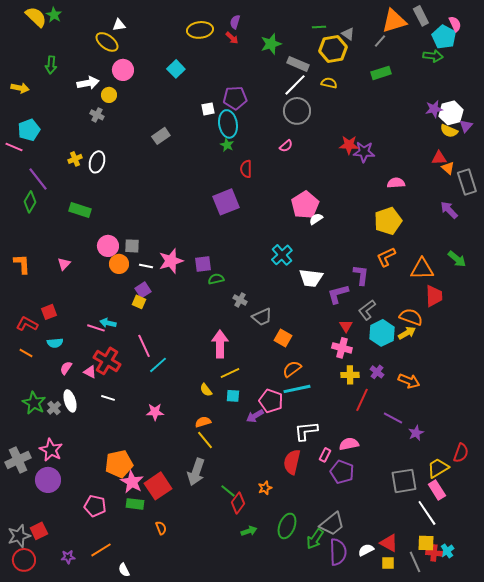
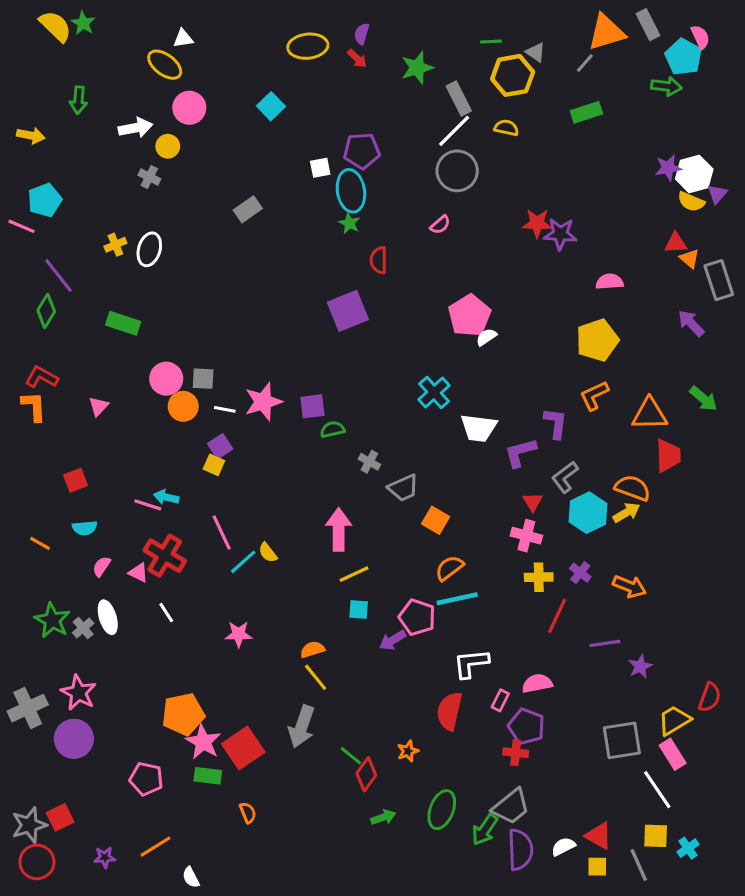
gray rectangle: (298, 64) -> (459, 99), turned 40
red L-shape: (27, 324) -> (42, 377), moved
yellow semicircle: (206, 390) -> (268, 553), moved
white line: (108, 398) -> (166, 613), turned 40
purple line: (393, 418) -> (605, 643), turned -36
red cross: (434, 553) -> (516, 753), moved

